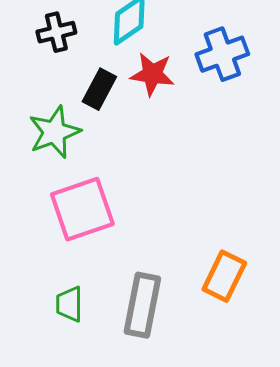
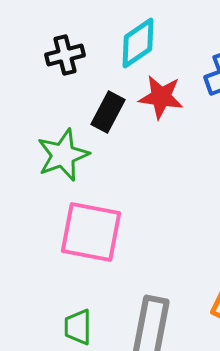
pink square: (82, 209) -> (91, 232), turned 30

